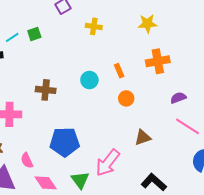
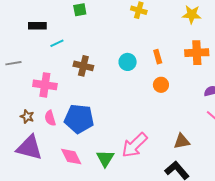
cyan line: (12, 37) -> (57, 43), moved
brown triangle: (143, 137) -> (182, 141), moved
blue pentagon: (65, 142) -> (79, 119), moved
pink semicircle: (27, 160) -> (50, 118), moved

